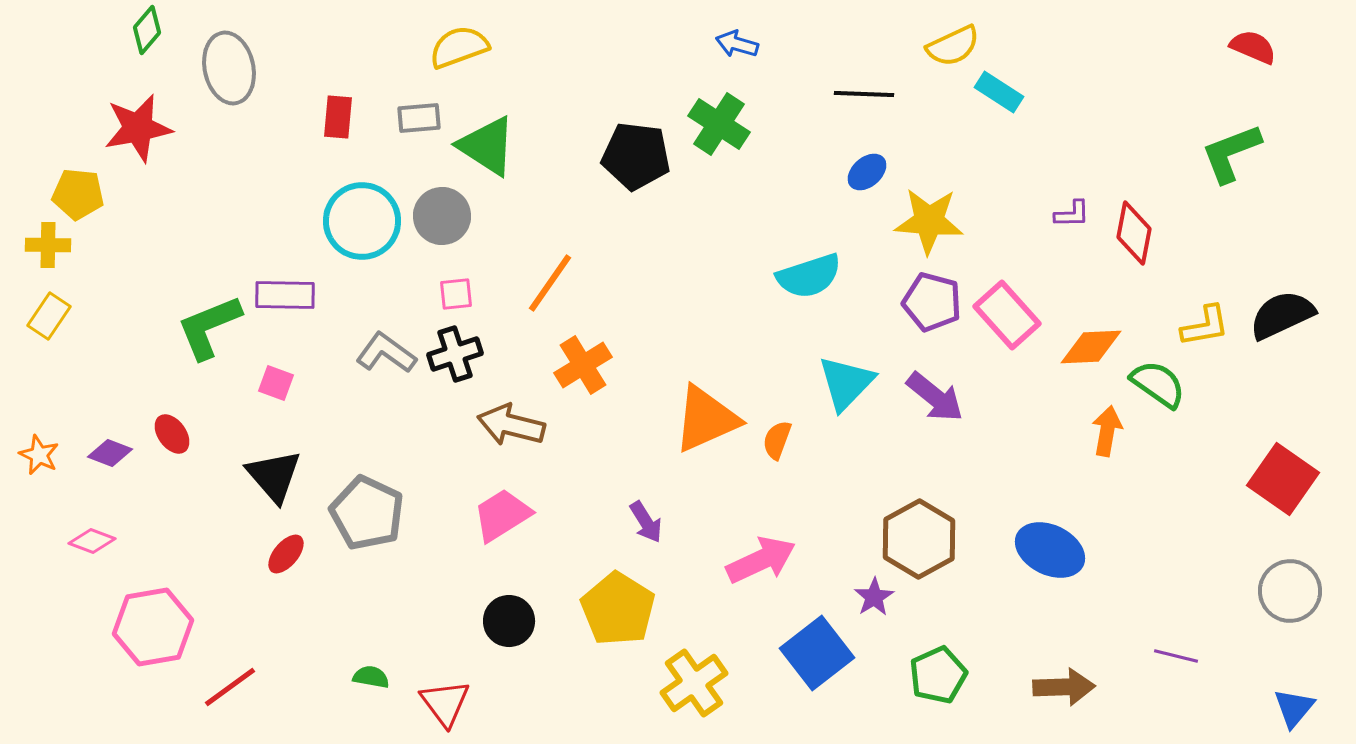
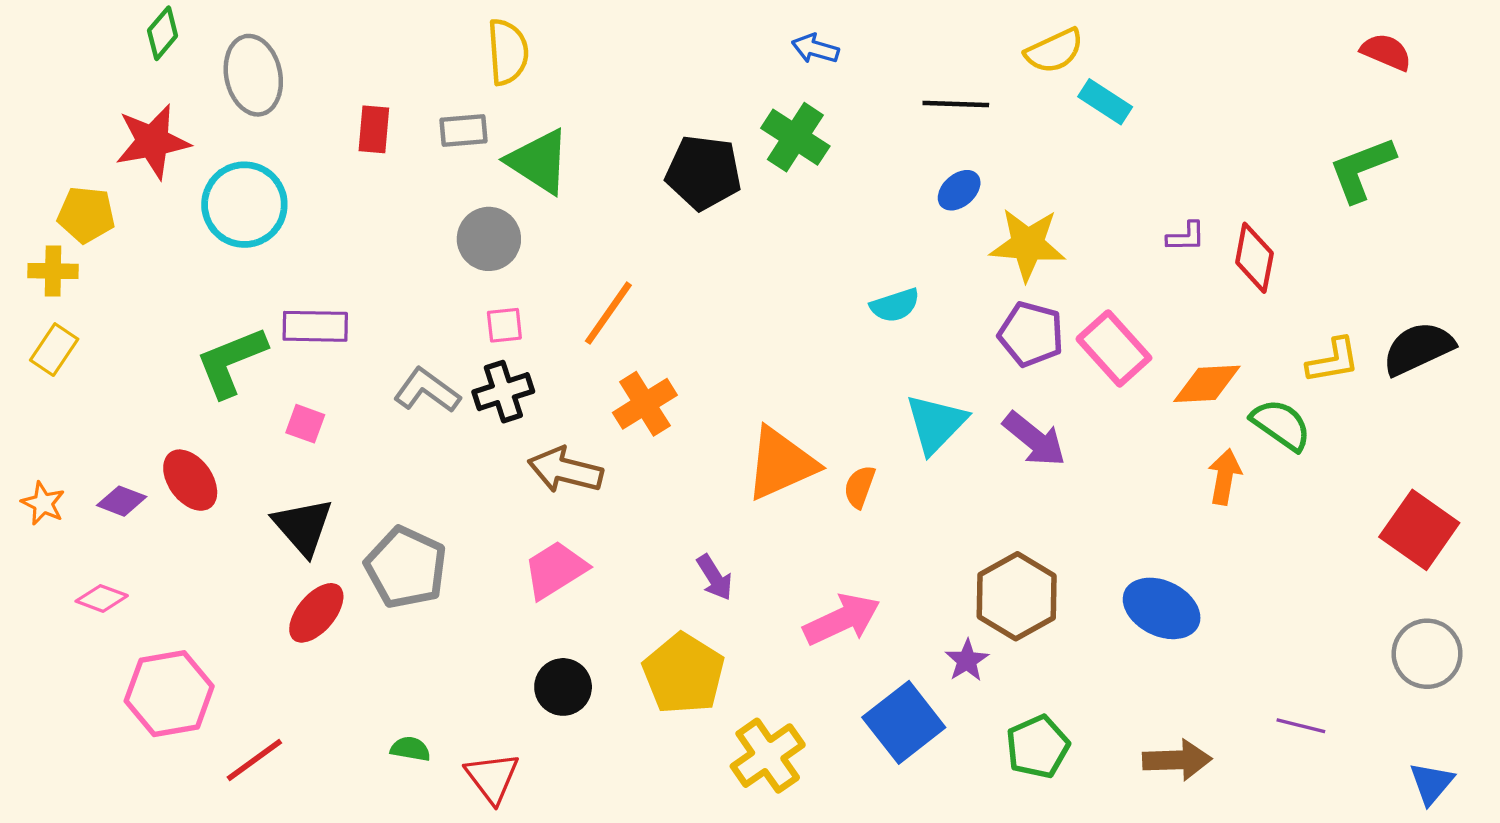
yellow semicircle: (459, 47) -> (508, 52), turned 106
cyan circle: (362, 221) -> (244, 205), moved
cyan semicircle: (809, 276) -> (895, 305), size x0.7
red ellipse: (172, 434) -> (190, 480), size x1.4
red ellipse: (286, 554) -> (316, 613), size x1.4

